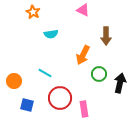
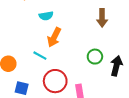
orange arrow: (83, 55) -> (54, 37), moved

